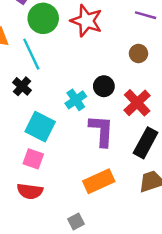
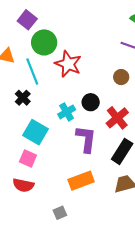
red star: (86, 21) -> (68, 64), moved

